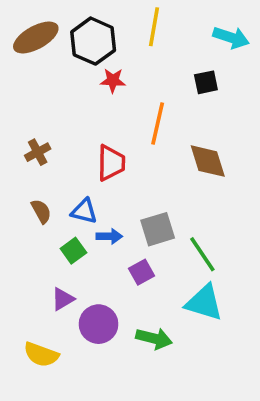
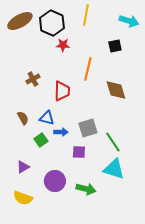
brown cross: (38, 152) -> (33, 79), moved
purple square: (141, 272) -> (79, 152), turned 32
purple triangle: (63, 299) -> (23, 167), moved

